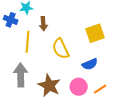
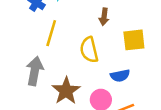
brown arrow: (43, 24) -> (104, 17), moved

